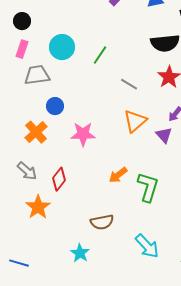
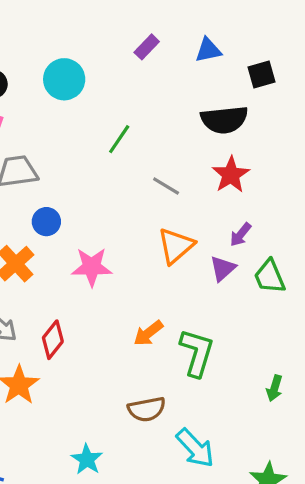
cyan circle: (62, 47) -> (64, 79), moved
purple triangle: (164, 135) -> (223, 269), turned 30
brown semicircle: (102, 222) -> (147, 409), moved

